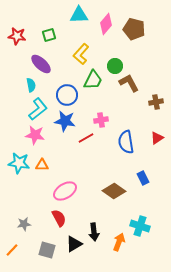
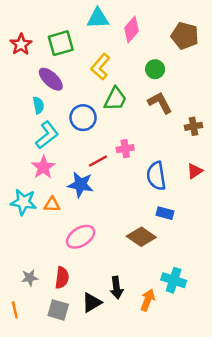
brown pentagon: (134, 29) -> (185, 36), moved
green square: (49, 35) -> (61, 43), size x1.5
red star: (17, 36) -> (21, 44), turned 30
green circle: (115, 66) -> (155, 69), moved
blue star: (65, 121) -> (81, 185), moved
pink star: (35, 135) -> (43, 167), turned 30
red line: (86, 138) -> (98, 161), moved
blue rectangle: (143, 178) -> (165, 213), moved, turned -48
red semicircle: (59, 218) -> (62, 278), moved, turned 36
orange line: (12, 250) -> (15, 310), turned -56

